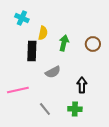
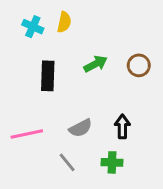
yellow semicircle: (43, 33) -> (64, 22), moved
green arrow: (64, 43) -> (95, 64), turned 49
gray semicircle: (53, 72) -> (81, 128), moved

